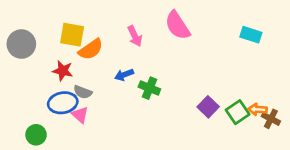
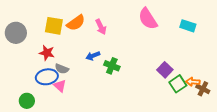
pink semicircle: (177, 25) -> (148, 19), moved
orange semicircle: (91, 49) -> (76, 23), moved
purple square: (208, 107) -> (165, 70), moved

